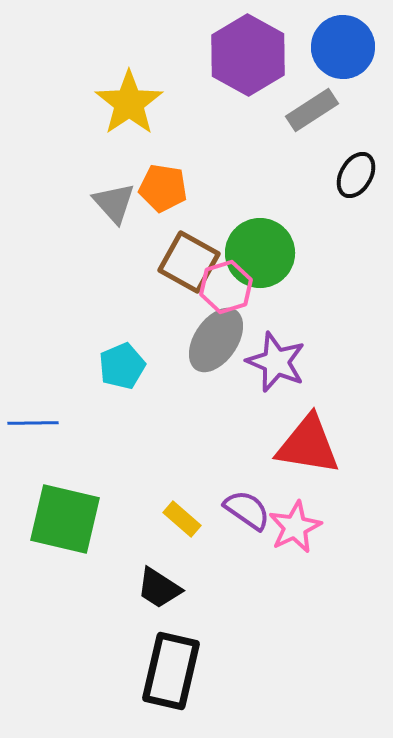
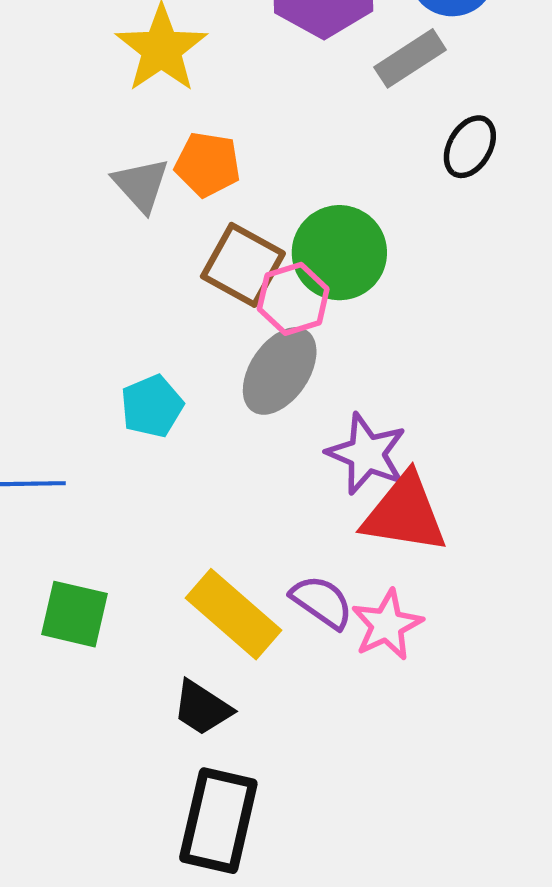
purple star: (276, 362) -> (367, 454), moved
green square: (65, 519) -> (74, 614), size x0.7
yellow rectangle: (182, 519) -> (233, 614), size x1.8

